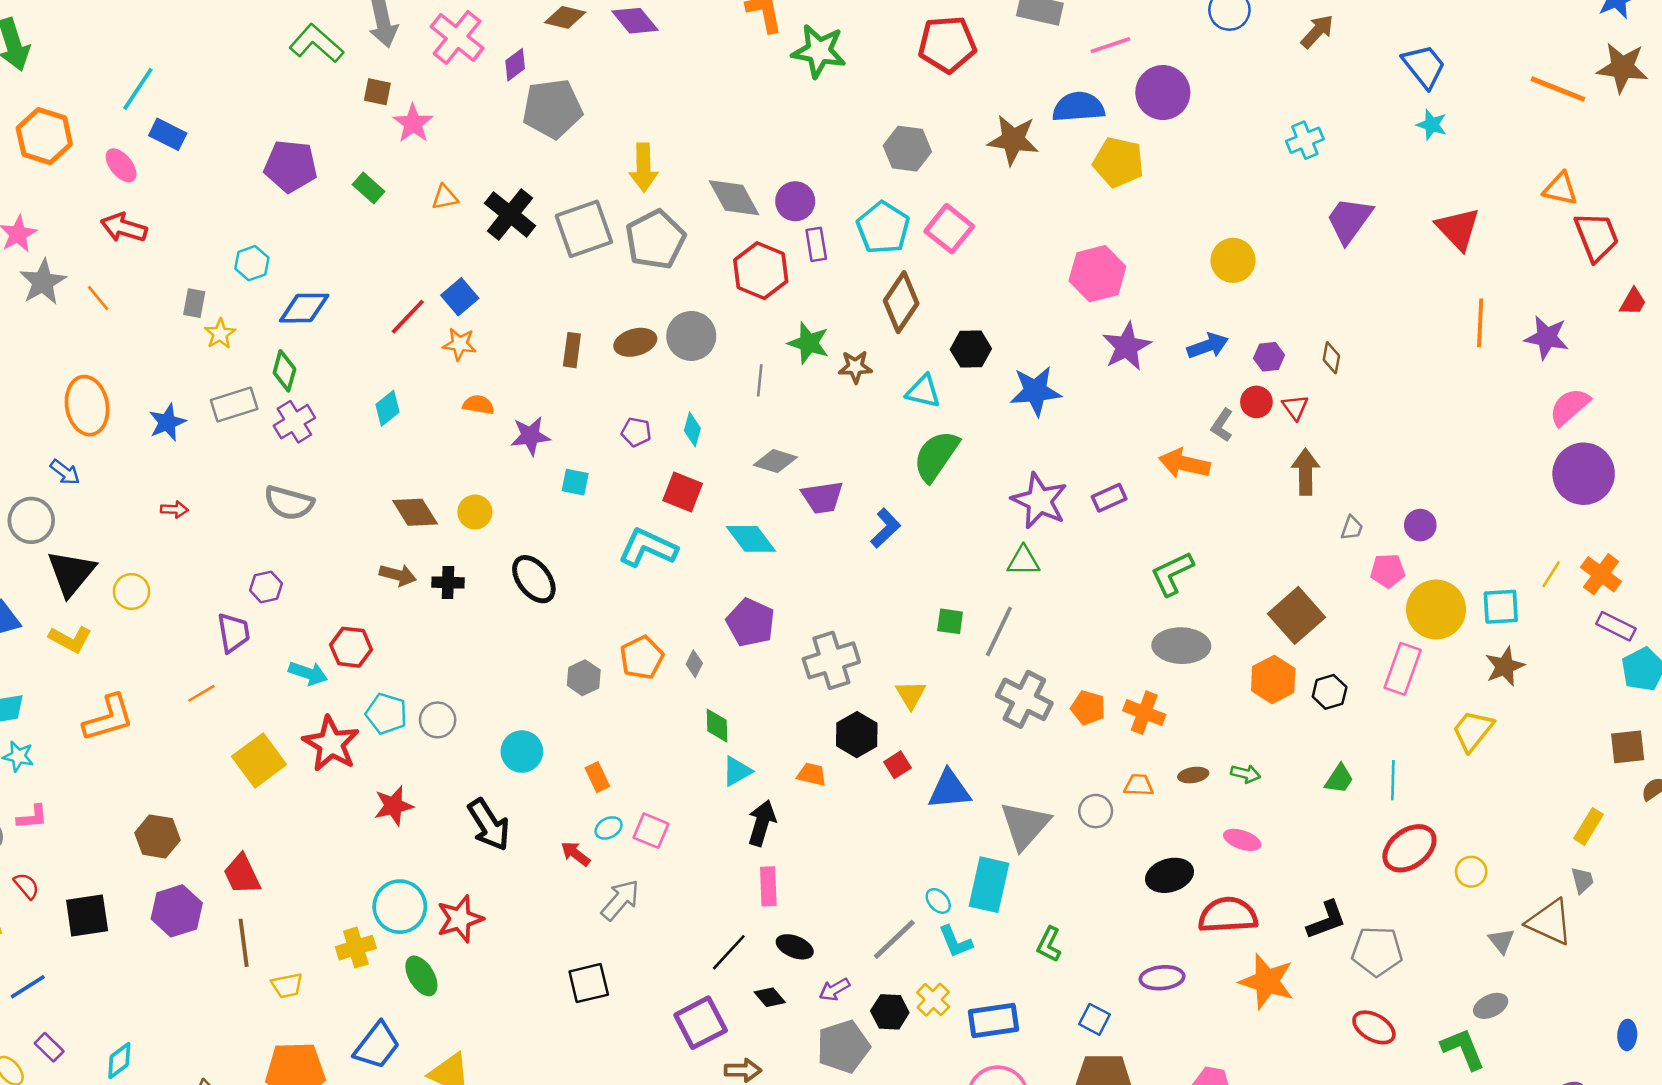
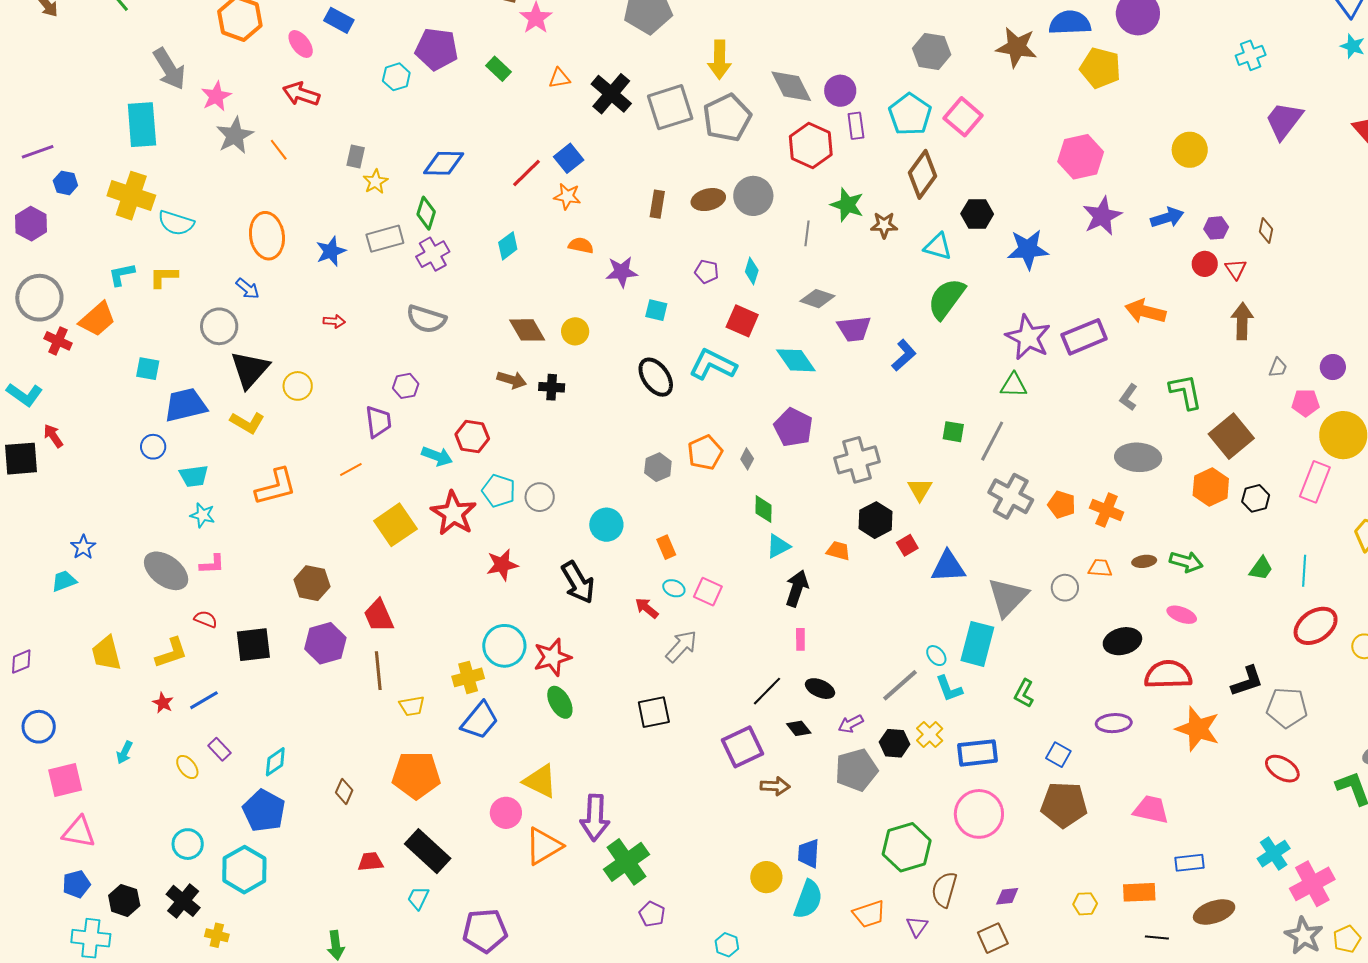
cyan hexagon: (252, 263) -> (396, 77), moved
gray L-shape: (1222, 425) -> (1129, 397), moved
purple rectangle: (1109, 498) -> (1084, 337), size x1.6
green L-shape: (1172, 574) -> (1186, 392), moved, turned 102
black ellipse: (534, 579) -> (656, 377), moved
green arrow: (1246, 774) -> (1186, 562), size x1.4
cyan ellipse: (609, 828) -> (674, 588), turned 50
red semicircle: (26, 886) -> (206, 619), turned -30
pink rectangle: (768, 886) -> (800, 639), size x0.7
green ellipse: (421, 976) -> (560, 702), moved
blue trapezoid: (377, 1046) -> (480, 721), moved

